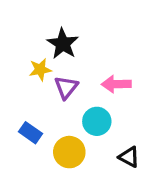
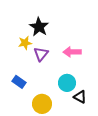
cyan circle: (97, 121) -> (67, 83), moved
yellow circle: (69, 152) -> (42, 104), moved

